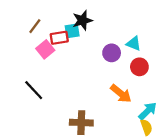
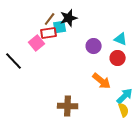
brown line: (35, 26) -> (50, 19), moved
cyan triangle: (134, 44) -> (121, 39), moved
black line: (34, 90) -> (14, 61), moved

